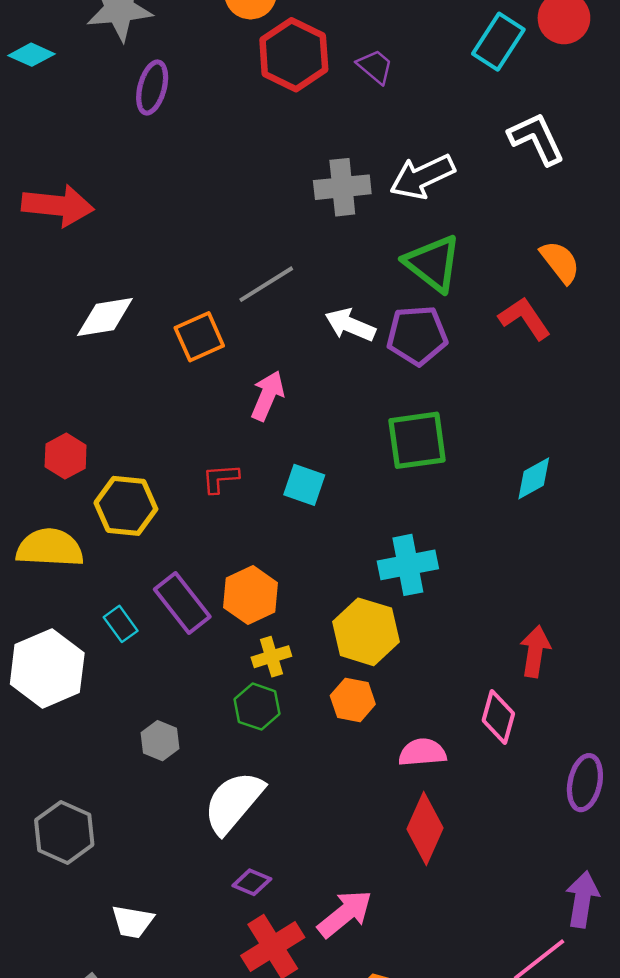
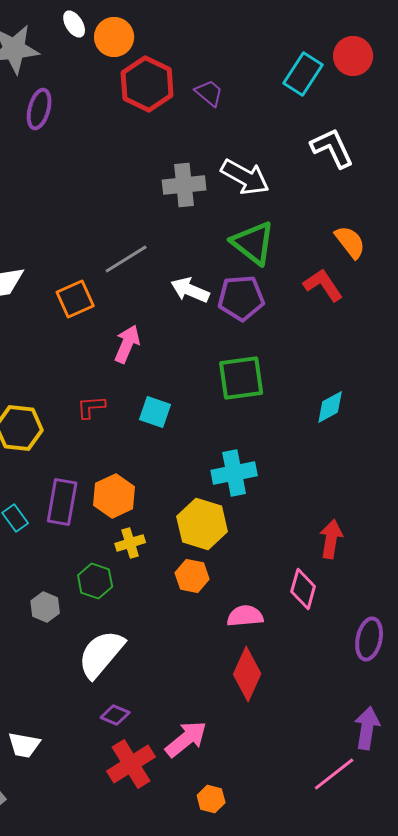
white arrow: (422, 177) -> (245, 177), turned -126
purple rectangle: (182, 603) -> (62, 502), turned 48
green hexagon: (257, 707) -> (95, 581), moved

